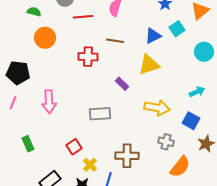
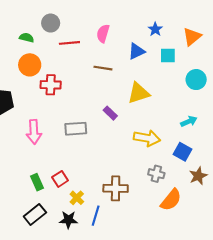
green semicircle: (34, 12) -> (27, 38), moved
cyan square: (177, 29) -> (168, 55), turned 35
blue triangle: (153, 36) -> (136, 51), moved
red cross: (88, 57) -> (51, 85), moved
gray rectangle: (100, 114) -> (76, 129), moved
green rectangle: (28, 144) -> (37, 182), moved

